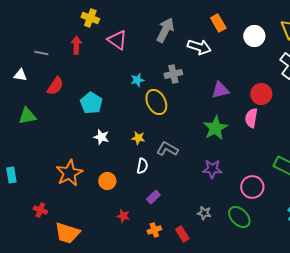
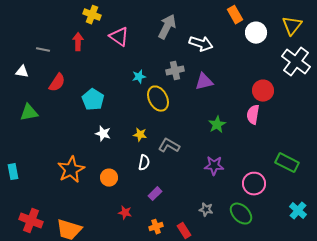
orange rectangle: (218, 23) -> (235, 15), moved
purple triangle: (220, 90) -> (204, 82), moved
green star: (215, 128) -> (217, 125), size x0.7
red cross: (40, 210) -> (31, 221), moved, size x1.6

